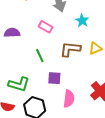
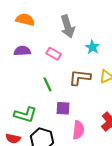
purple semicircle: (12, 33) -> (22, 51), moved

